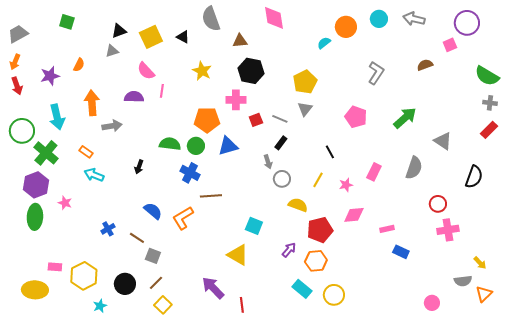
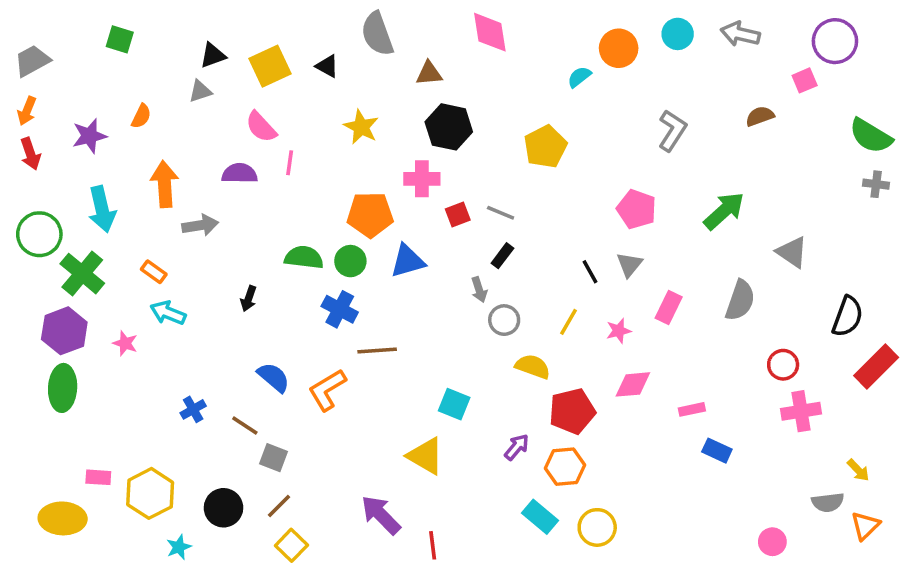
gray triangle: (305, 109) -> (629, 265), moved
red rectangle: (489, 130) -> (876, 367), moved, size x1.4
pink star: (65, 203) -> (125, 343), moved

